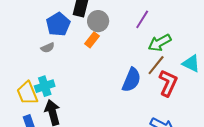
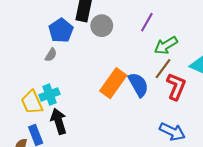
orange rectangle: (92, 40) -> (113, 83), moved, size x1.8
gray semicircle: (48, 48) -> (51, 55), turned -32
blue semicircle: (132, 80) -> (138, 85), turned -50

